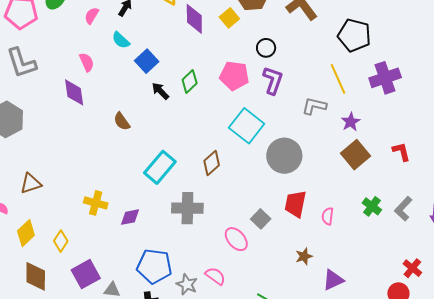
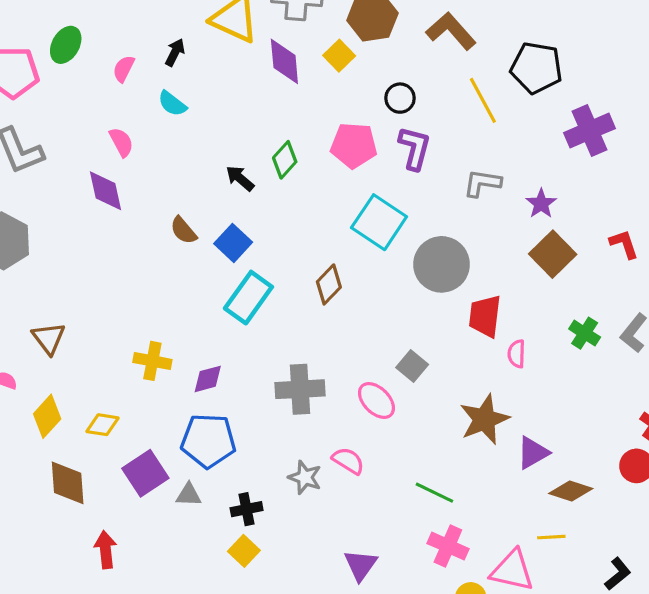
blue square: (147, 61) -> (233, 243), moved
yellow line: (338, 79) -> (483, 100), moved
brown triangle: (31, 183) -> (49, 338), turned -45
red trapezoid: (295, 204) -> (485, 316), moved
gray cross: (187, 208) -> (300, 389), moved
yellow diamond: (61, 241) -> (103, 425), turned 70
brown star: (304, 256) -> (484, 419), size x1.8
blue pentagon: (154, 266) -> (208, 441), moved

